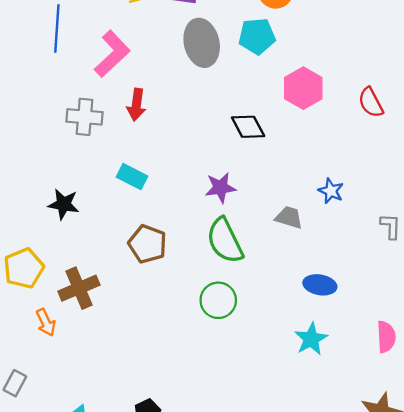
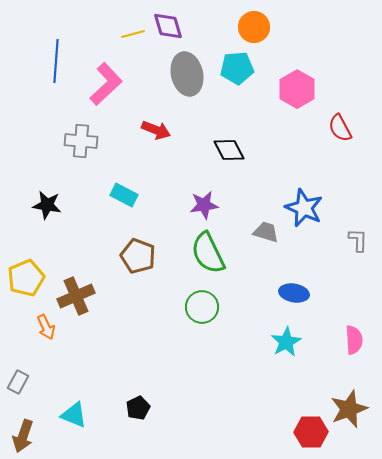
pink hexagon: (303, 88) -> (297, 89), moved
red arrow: (136, 105) -> (156, 130), moved, turned -76
blue star: (331, 191) -> (304, 208), size x1.6
black star: (64, 204) -> (47, 205), moved

